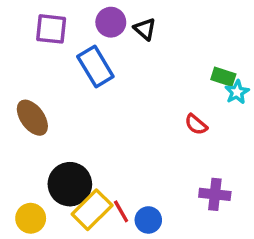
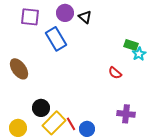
black circle: (70, 184) -> (41, 108), size x0.7

